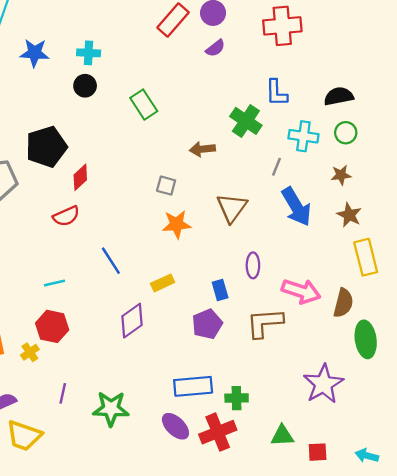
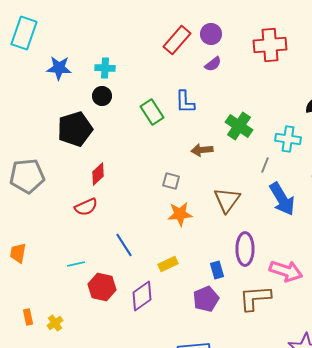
blue L-shape: (276, 93) -> (185, 102), moved
black pentagon: (46, 147) -> (75, 129), moved
purple ellipse: (253, 265) -> (245, 249), size x1.5
red hexagon: (52, 326) -> (102, 287), moved

